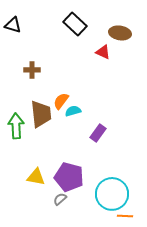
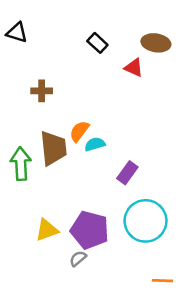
black rectangle: (75, 24) -> (97, 43), moved, size x0.7
yellow triangle: (36, 177) -> (47, 230), turned -30
cyan circle: (112, 194) -> (146, 221), moved

